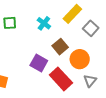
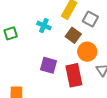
brown square: (60, 47) -> (73, 35), moved
red rectangle: (61, 79) -> (74, 75), turned 45

